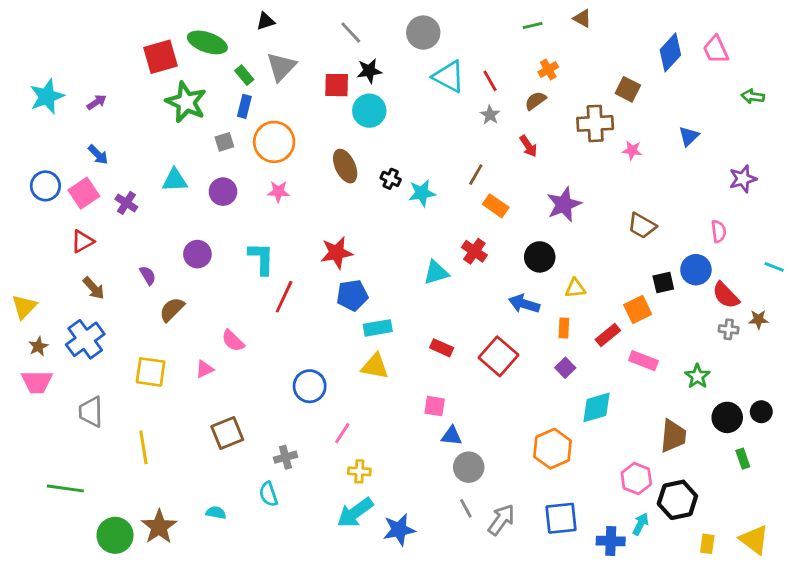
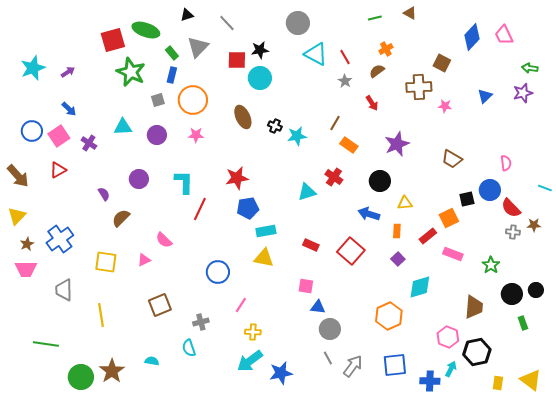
gray line: (351, 33) -> (227, 23), moved
purple star: (743, 179) -> (523, 93), moved
brown arrow: (94, 288) -> (18, 176), moved, size x1.4

